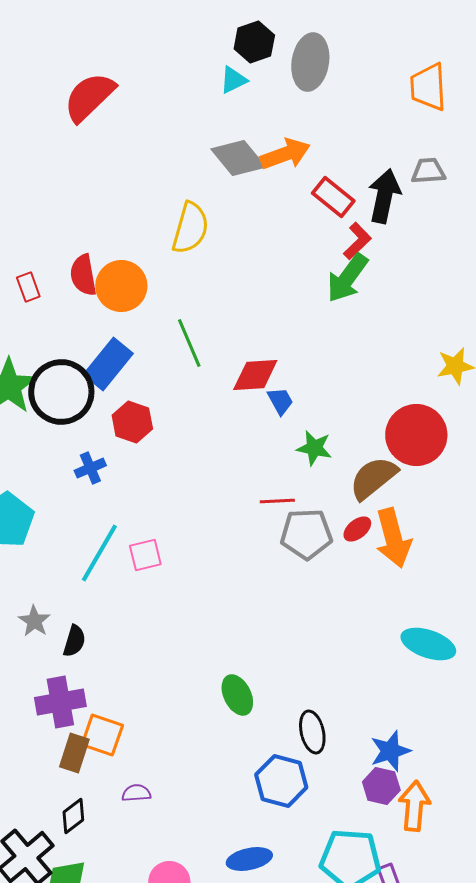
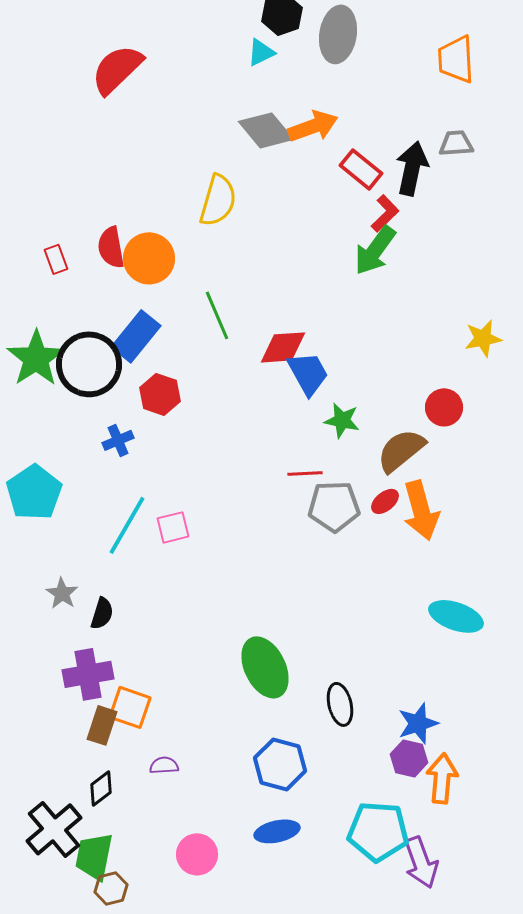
blue trapezoid: (280, 401) -> (308, 373), size x1.6
red circle: (416, 435) -> (444, 407), size x0.6
green ellipse: (237, 695) -> (265, 667), size x1.5
blue hexagon: (281, 781) -> (280, 764), moved

